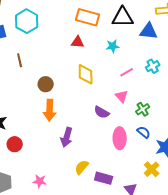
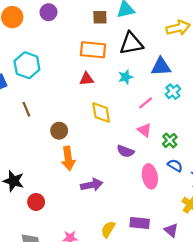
blue triangle: (149, 31) -> (161, 67), moved
purple arrow: (67, 137) -> (92, 185), turned -108
yellow semicircle: (82, 167) -> (108, 229), moved

